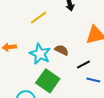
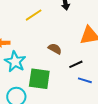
cyan star: (40, 54) -> (15, 62), moved
green square: (48, 81) -> (39, 79), turned -30

